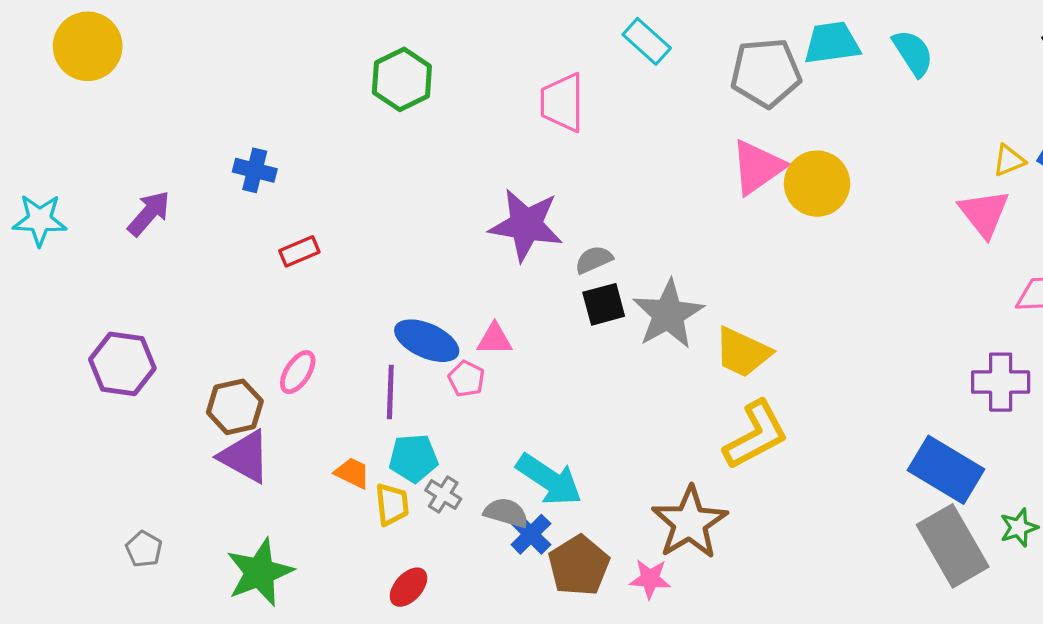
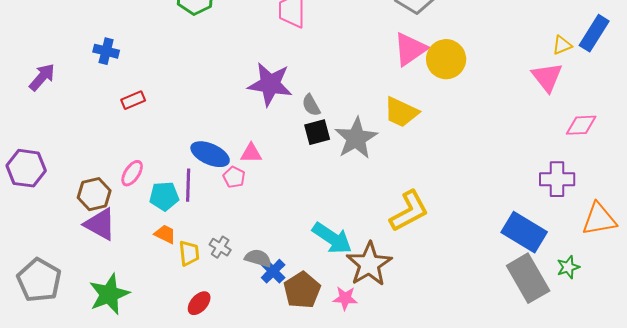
gray semicircle: (594, 260) -> (311, 105), turned -95
yellow trapezoid: (743, 352) -> (401, 112), moved
cyan pentagon: (413, 458) -> (164, 196), moved
cyan arrow: (549, 480) -> (332, 238), moved
gray pentagon: (144, 549) -> (39, 280), size x2.0

